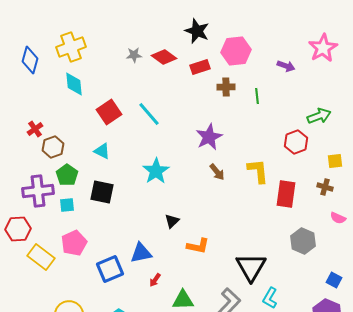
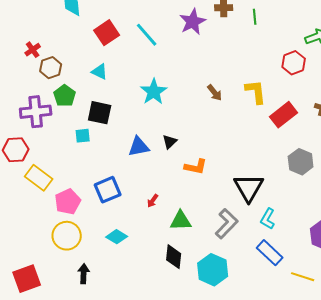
purple star: (209, 137) -> (193, 22), moved
red rectangle: (286, 194) -> (284, 115), turned 44
cyan square: (67, 205) -> (83, 136), moved
pink pentagon: (74, 243) -> (68, 202), moved
blue triangle: (141, 253) -> (139, 147), moved

